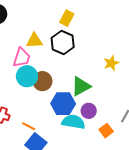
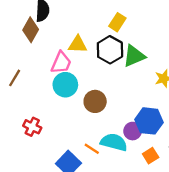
brown circle: (42, 81) -> (95, 101), moved
green triangle: (81, 86) -> (134, 56), moved
blue hexagon: (63, 104) -> (149, 121), moved
orange line: (29, 126) -> (92, 149), moved

